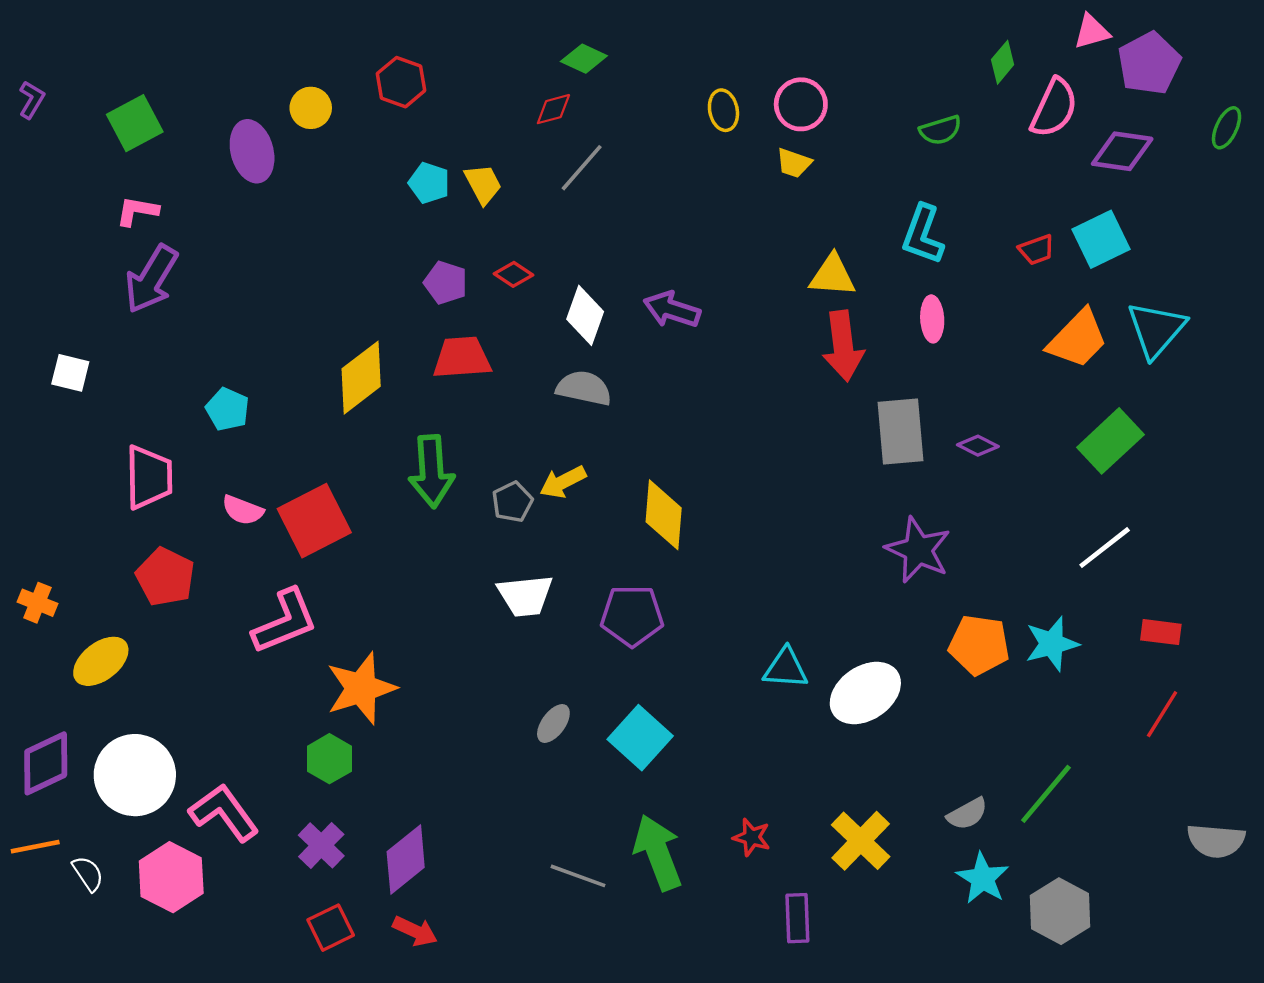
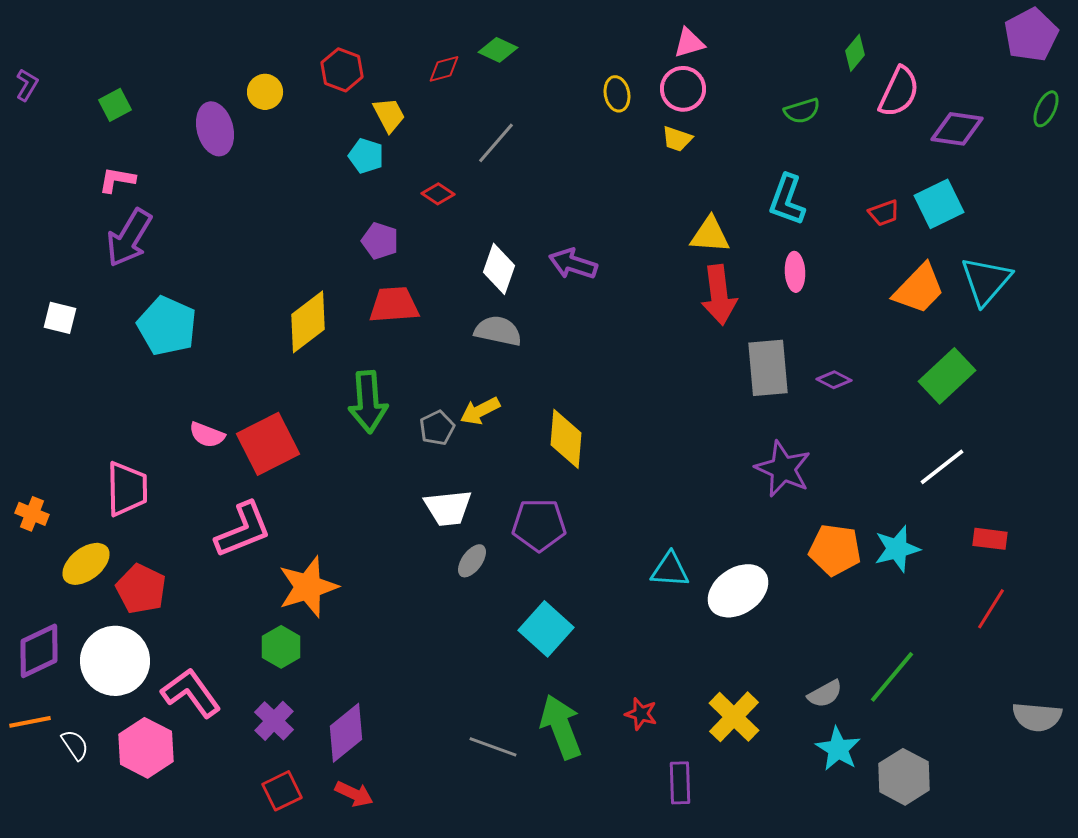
pink triangle: (1092, 32) -> (689, 43), moved
purple pentagon: (1149, 63) -> (1031, 35), moved
red diamond: (553, 109) -> (444, 69), moved
green square: (135, 123) -> (115, 105), size x0.7
yellow trapezoid: (483, 184) -> (389, 115), moved
red diamond: (514, 274) -> (438, 194), moved
cyan pentagon: (227, 409) -> (167, 326), moved, size x1.6
pink trapezoid: (149, 477) -> (127, 489), moved
red pentagon: (165, 577) -> (141, 589), moved
gray ellipse: (553, 723) -> (472, 561), moved

